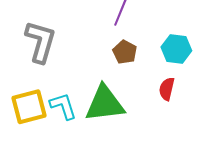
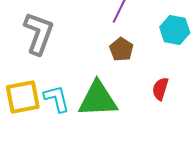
cyan hexagon: (176, 49) -> (175, 30), moved

